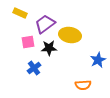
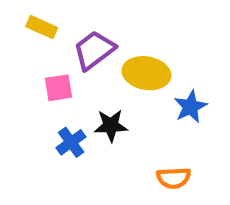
black star: (49, 48) -> (111, 126), moved
blue star: (98, 60) -> (190, 107), moved

